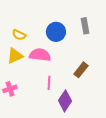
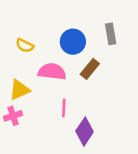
yellow triangle: (15, 56) -> (20, 90), moved
brown rectangle: (81, 70) -> (90, 69), moved

